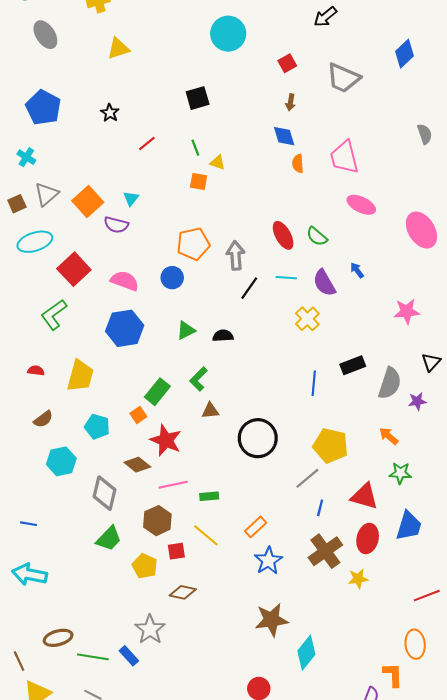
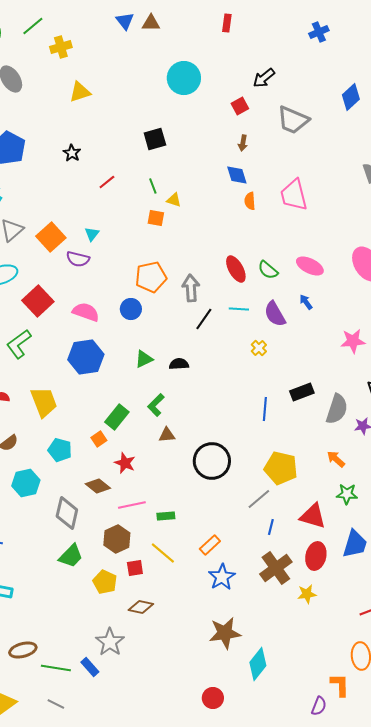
black arrow: (325, 17) -> (264, 78), moved
pink ellipse: (361, 205) -> (310, 266), moved
yellow cross: (307, 319) -> (259, 348), size x0.7
yellow trapezoid: (80, 376) -> (44, 402), turned -36
red star: (166, 440) -> (125, 463), size x0.7

